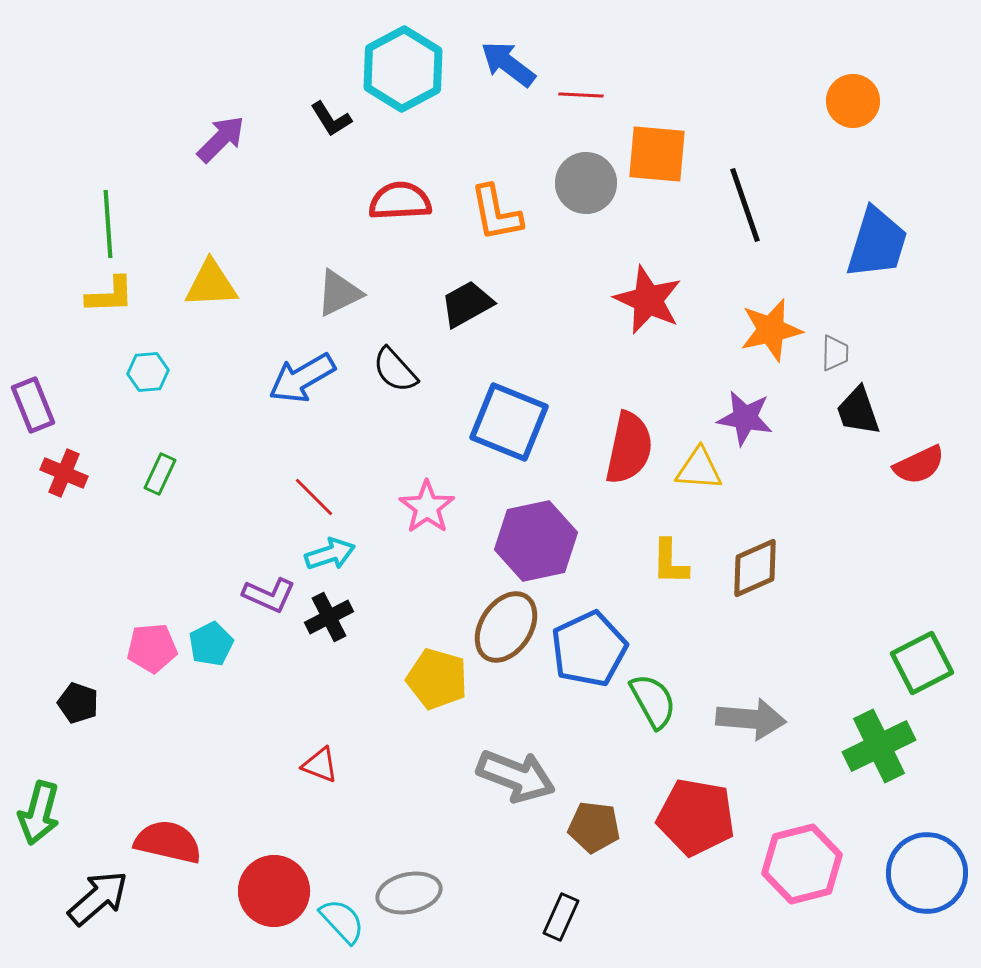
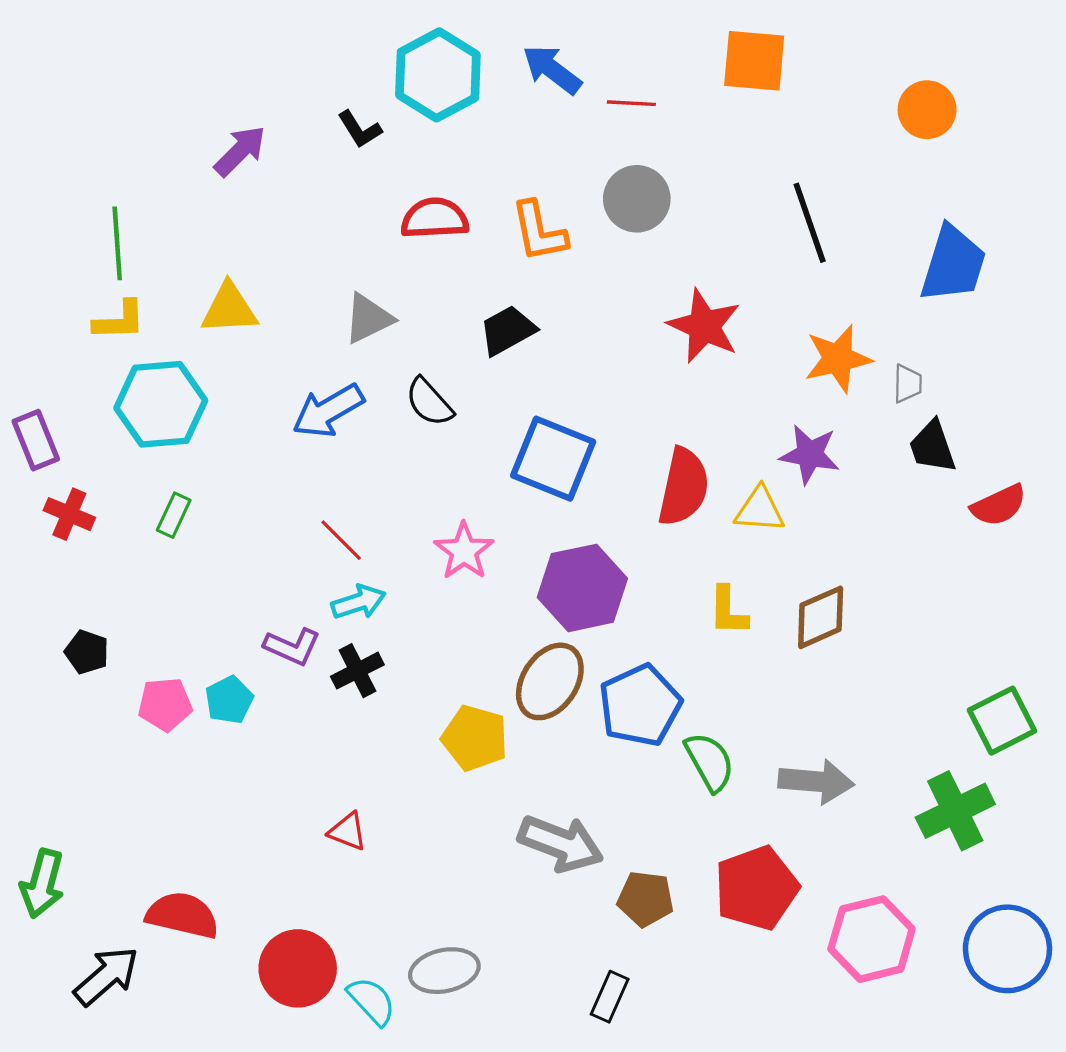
orange square: (657, 154) -> (754, 61), moved
cyan hexagon: (148, 372) -> (161, 404), size x2.0
black pentagon: (78, 703) -> (87, 652), moved
red pentagon: (696, 817) -> (756, 888), turned -30

